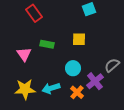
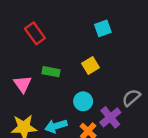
yellow square: (79, 39) -> (91, 65), turned -32

